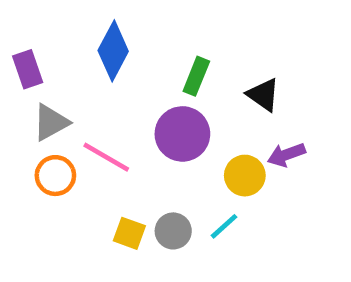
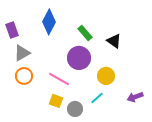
green rectangle: (196, 76) -> (85, 33), turned -63
purple arrow: (286, 155) -> (135, 97), moved
pink line: (106, 157) -> (59, 79), moved
gray circle: (173, 231) -> (75, 109), moved

